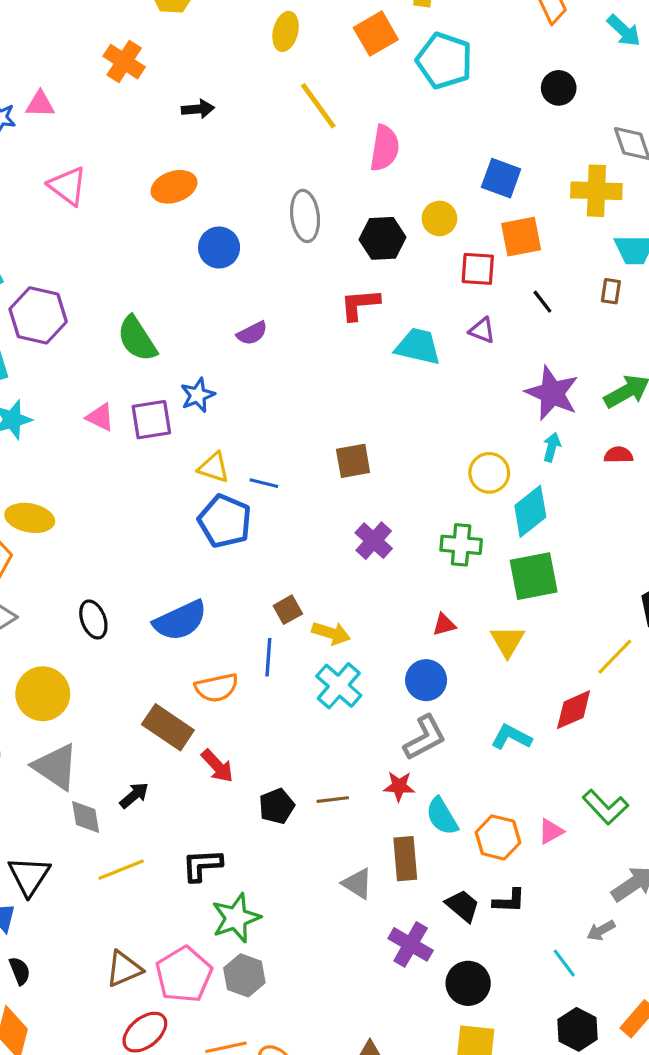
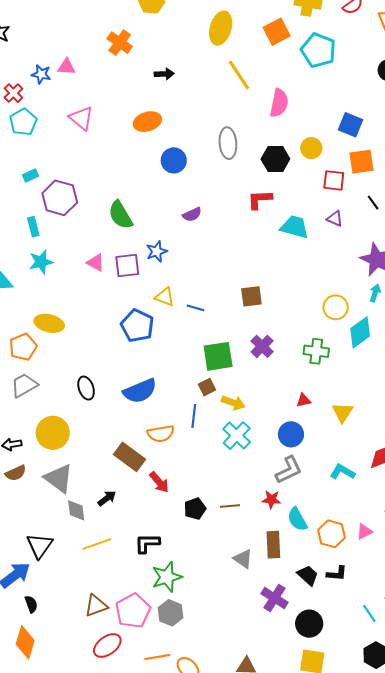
yellow ellipse: (286, 31) -> (221, 28), size x1.4
blue pentagon: (225, 521) -> (137, 326), moved
green square: (534, 576) -> (218, 356), moved

